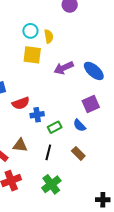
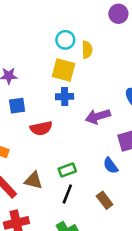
purple arrow: (64, 68) -> (98, 116), moved
blue cross: (37, 115) -> (65, 97), moved
green rectangle: (55, 127) -> (67, 170), moved

